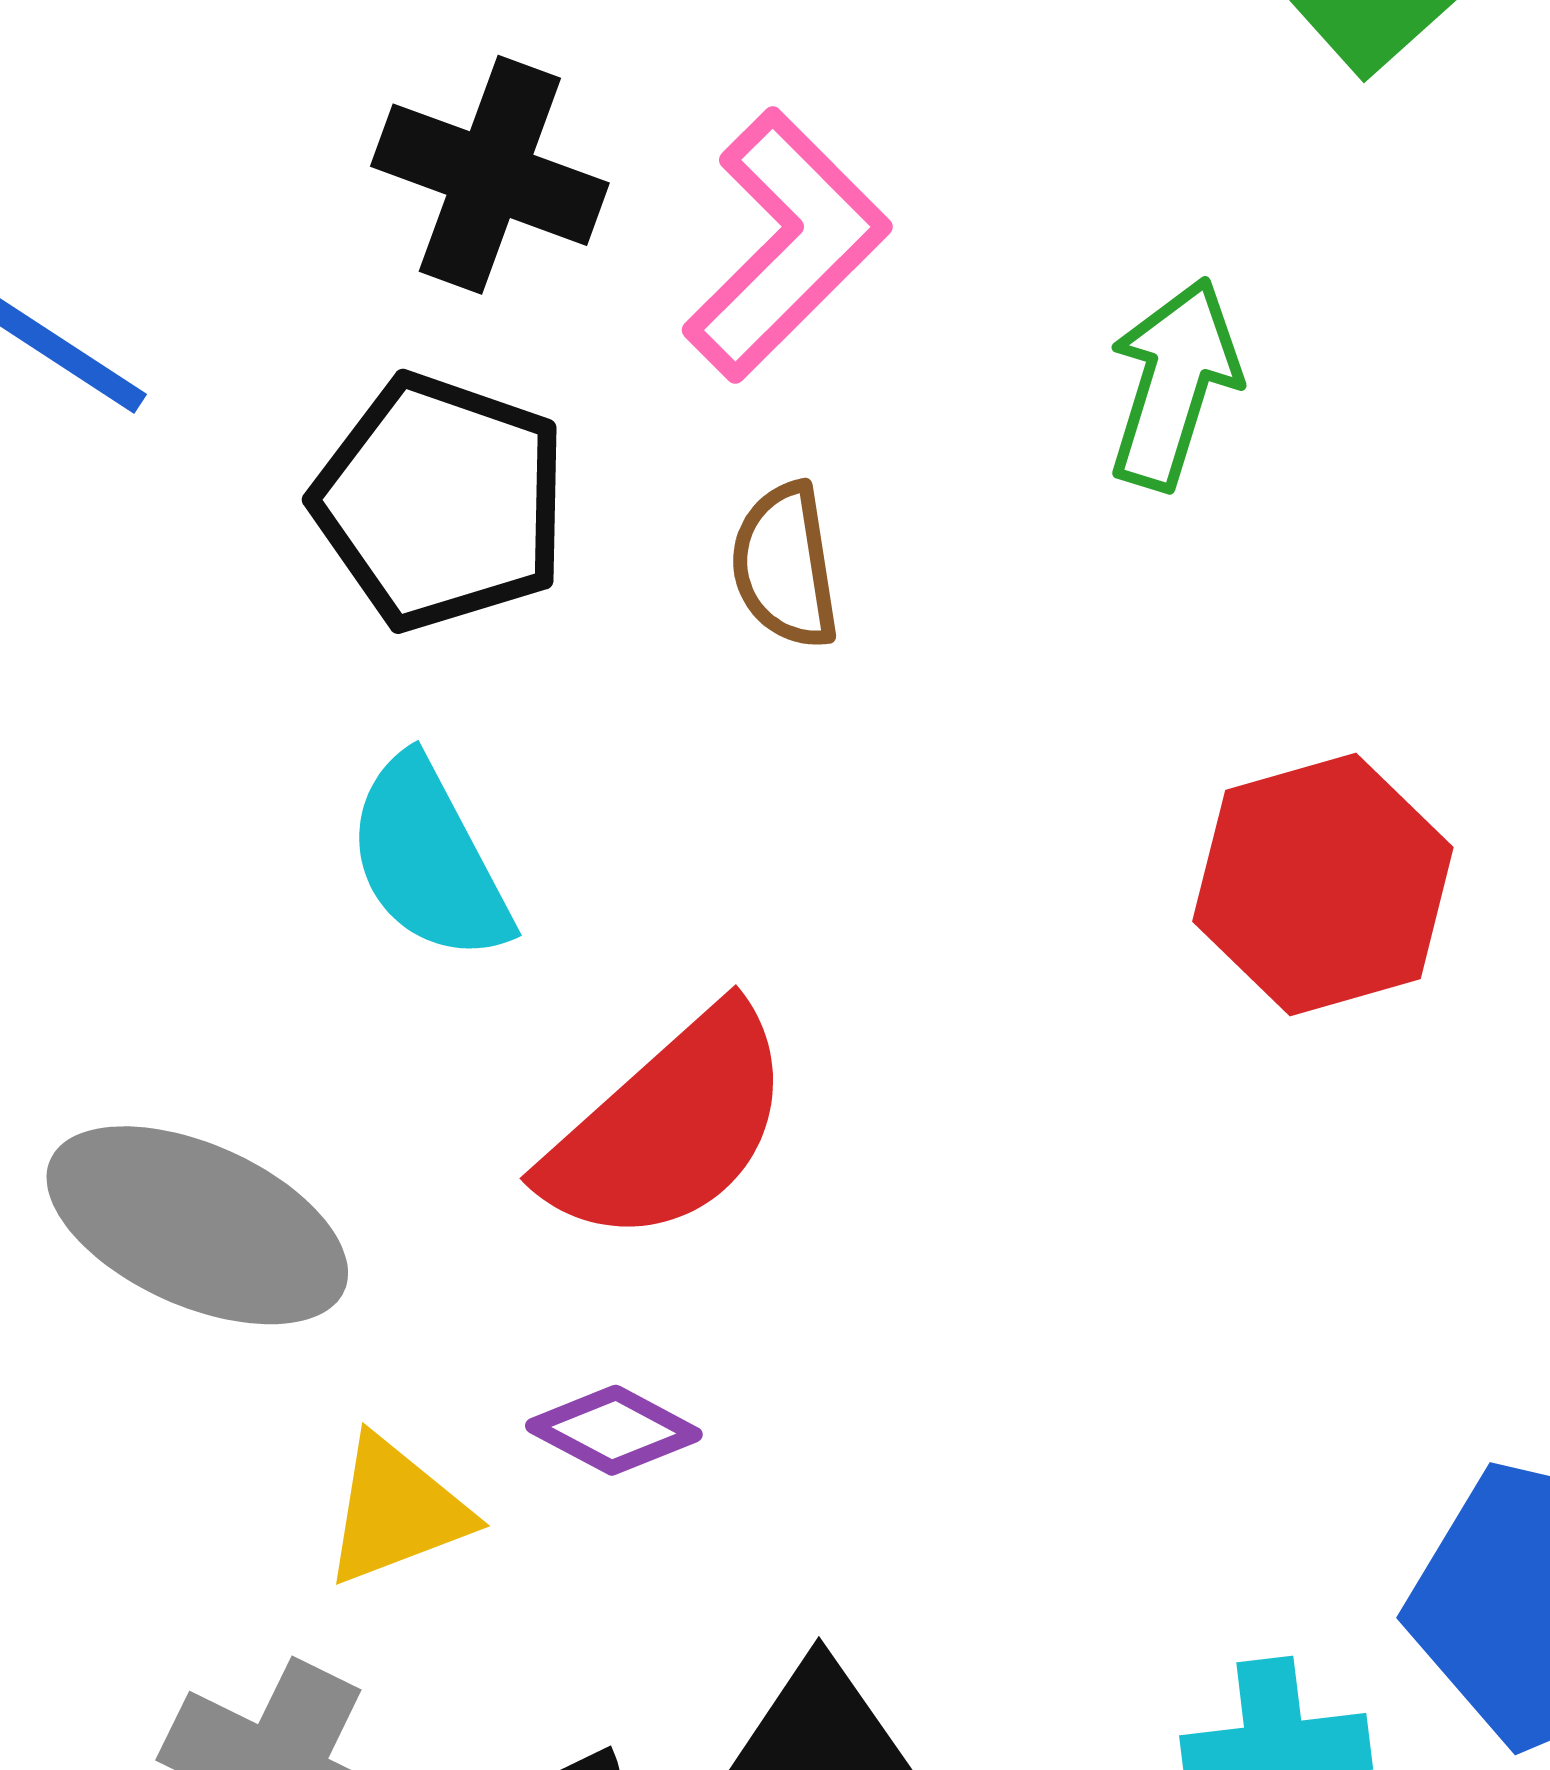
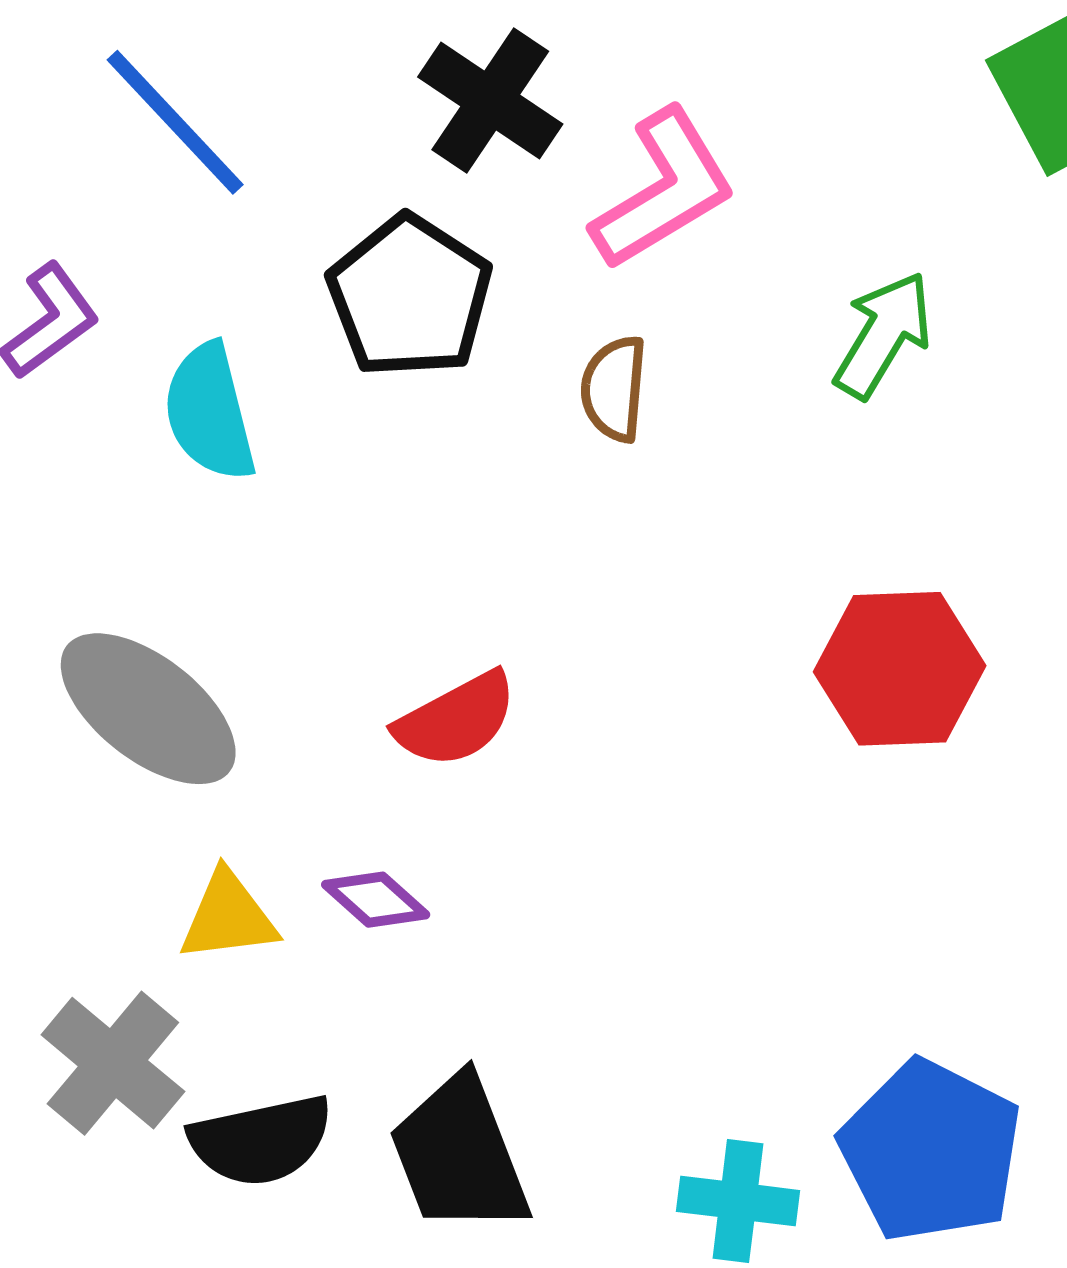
cyan semicircle: (429, 860) -> (209, 412), moved
red semicircle: (669, 1127) -> (456, 720), size x0.7

